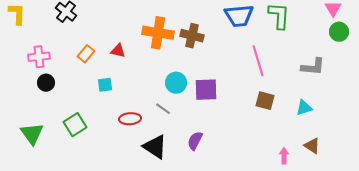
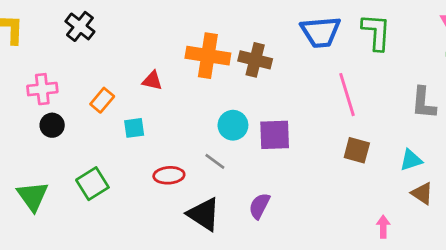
orange rectangle: (86, 54) -> (102, 100), moved
gray L-shape: (313, 67) -> (424, 103), turned 90
brown triangle: (312, 146) -> (422, 193), moved

